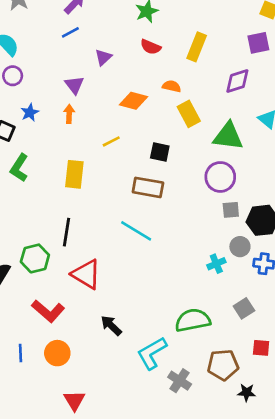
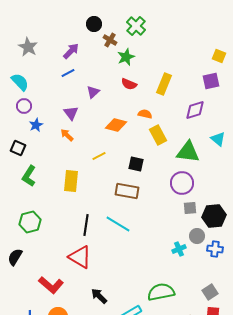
blue star: (30, 113) -> (36, 125), moved
orange arrow: (69, 114) -> (67, 135), turned -48
black line: (67, 232) -> (86, 225), moved
green hexagon: (35, 258) -> (30, 222), moved
gray square: (244, 308) -> (210, 292), moved

